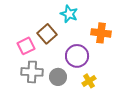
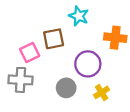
brown square: (47, 34) -> (54, 39), turned 30
gray cross: (32, 72) -> (20, 80), moved

